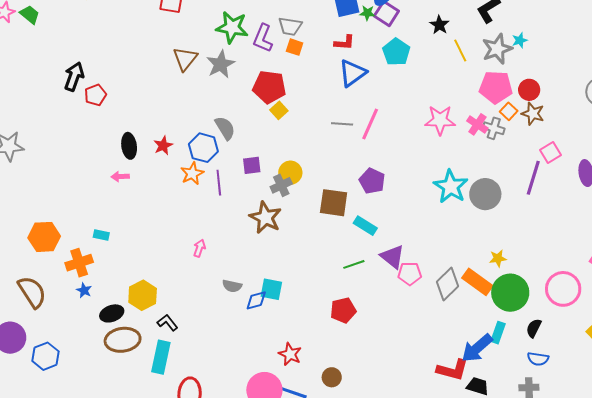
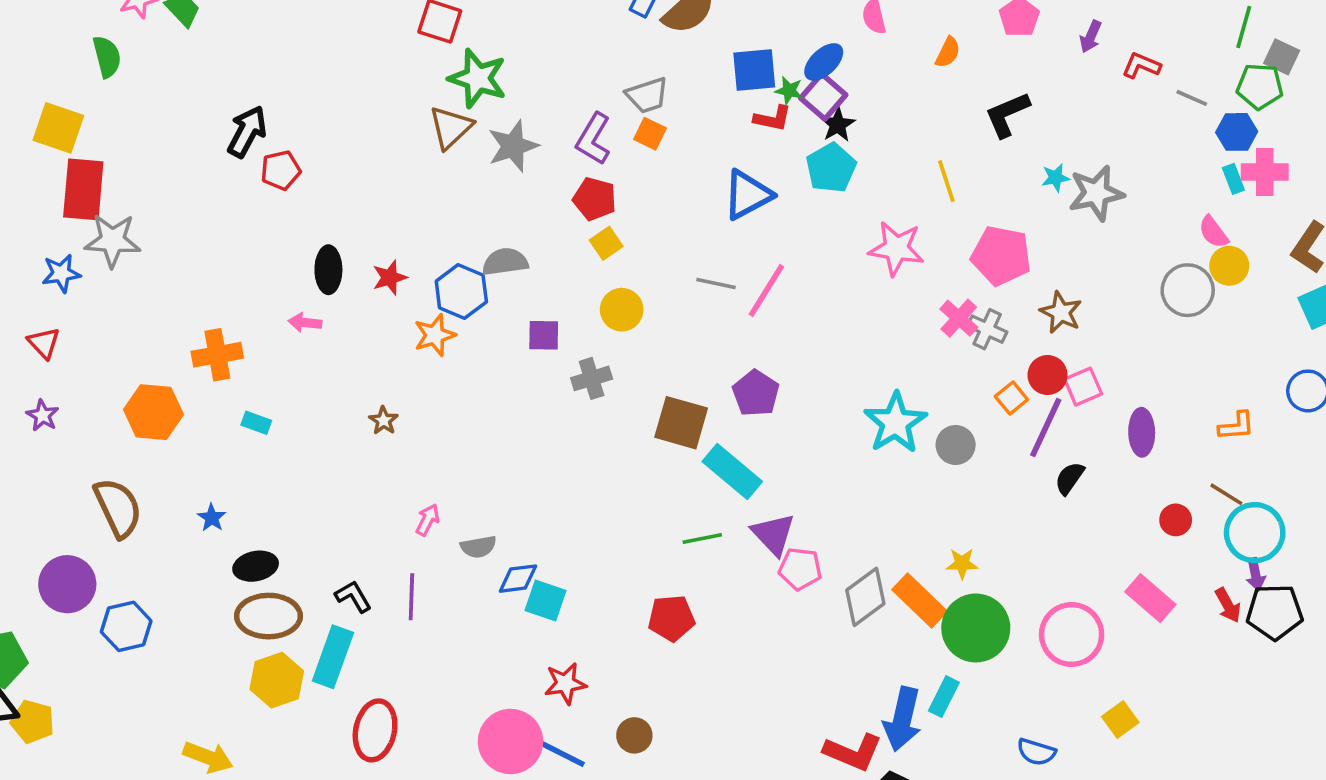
black star: (439, 25) -> (838, 125), moved
gray trapezoid: (290, 26) -> (647, 95), turned -35
green star: (232, 27) -> (478, 78), moved
purple L-shape: (263, 38) -> (593, 139), moved
red L-shape: (344, 43) -> (773, 118), moved
gray star: (497, 49) -> (1096, 193), moved
red pentagon: (269, 87) -> (595, 199), size x0.7
red circle: (529, 90) -> (1048, 375), moved
orange square: (509, 111) -> (1011, 398), moved
pink star: (440, 120) -> (896, 249), moved
gray semicircle: (225, 128) -> (505, 262), turned -75
yellow circle: (290, 173) -> (622, 310), moved
purple line: (219, 183) -> (411, 597), moved
gray circle: (485, 194) -> (956, 445), size x0.7
brown star: (265, 218) -> (383, 421), moved, size x0.5
cyan rectangle: (365, 226) -> (732, 472), size x1.4
pink arrow: (199, 248) -> (428, 520), moved
orange cross: (79, 263) -> (217, 355), moved
gray semicircle: (232, 286) -> (478, 547), turned -30
cyan square: (271, 289) -> (546, 600), moved
yellow hexagon: (143, 295) -> (277, 680), moved
black semicircle: (534, 328) -> (1070, 478), moved
blue arrow: (477, 348) -> (902, 719), turned -44
red star: (290, 354) -> (565, 683), turned 30
blue semicircle: (538, 359) -> (1036, 752), moved

